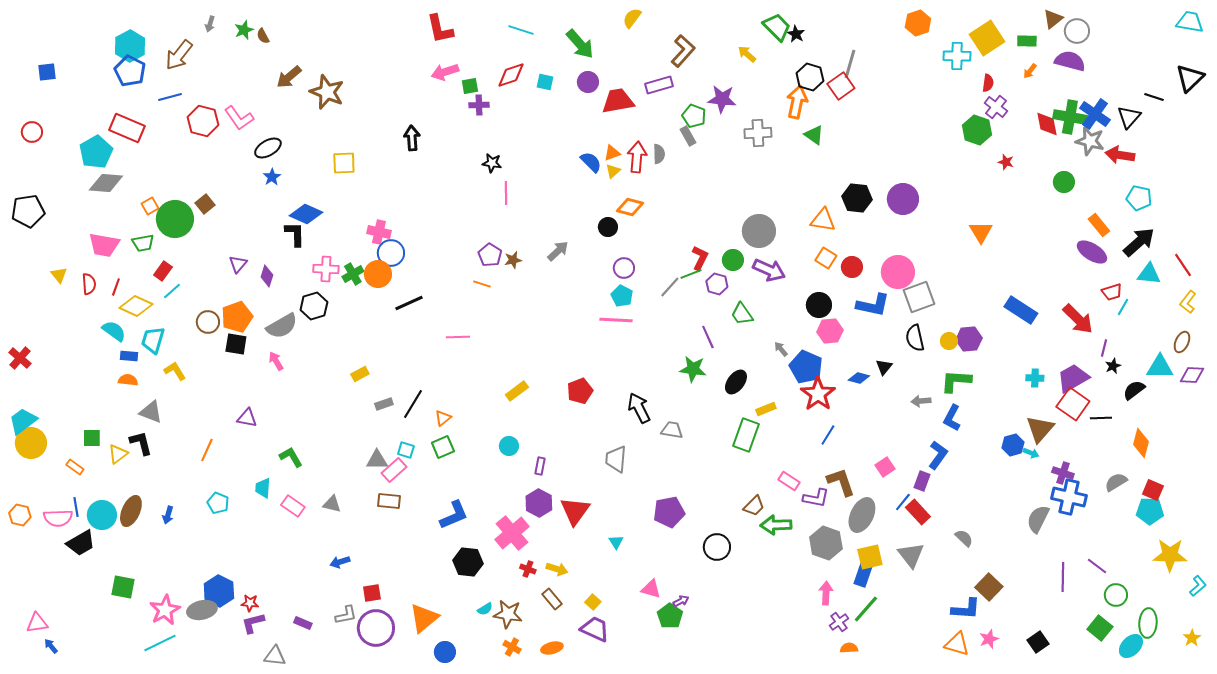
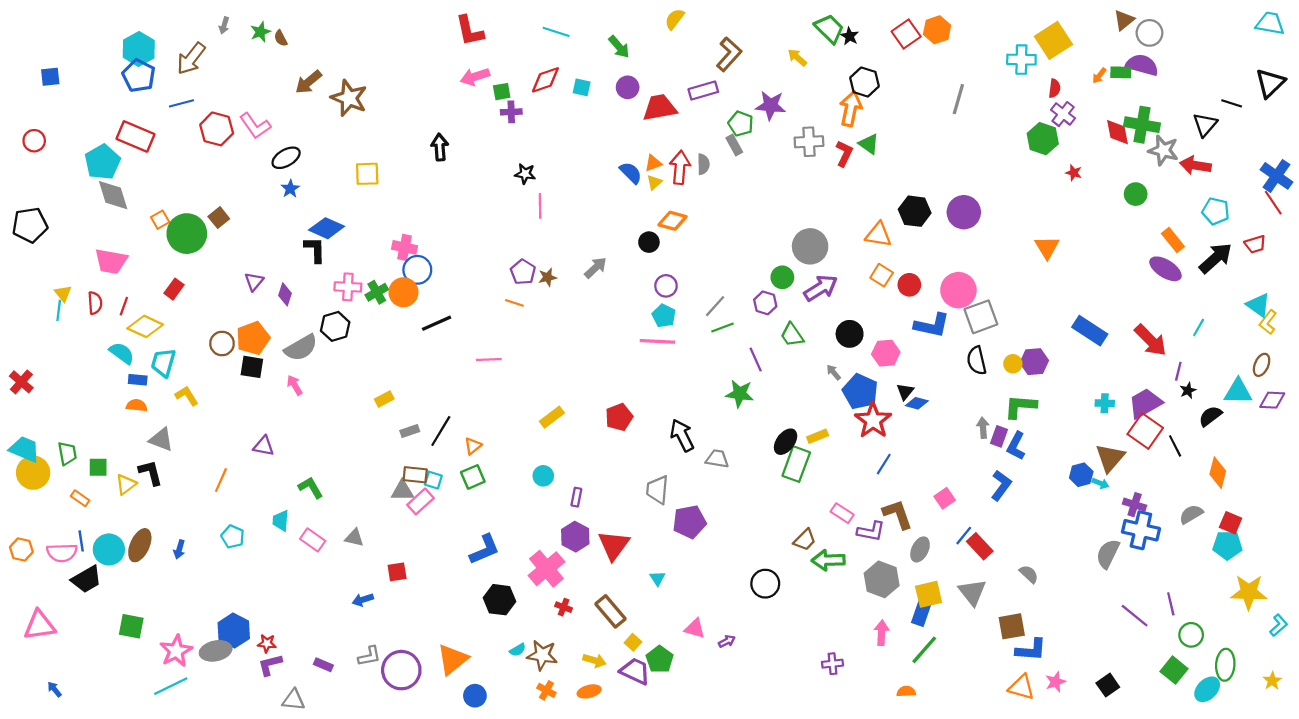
orange hexagon: (918, 23) -> (937, 30), moved
green rectangle: (1027, 41) -> (1121, 72), moved
green arrow: (580, 44) -> (619, 47), size x0.7
gray line: (850, 64) -> (958, 99), moved
red square: (841, 86) -> (906, 34), moved
blue cross: (1095, 114) -> (1276, 176), moved
gray diamond: (106, 183) -> (113, 195), turned 68
green trapezoid: (143, 243) -> (67, 453), moved, turned -90
red L-shape: (700, 258) -> (844, 154), moved
red line: (1183, 265) -> (1273, 203), moved
purple arrow: (769, 270) -> (821, 288), turned -56
green line: (691, 274) -> (723, 327), moved
cyan triangle: (1149, 274) -> (1258, 305), moved, turned 30
cyan line: (172, 291) -> (59, 310), moved, turned -42
red trapezoid: (1112, 292) -> (1255, 244), moved
black circle: (819, 305) -> (850, 334), moved
black triangle: (884, 367) -> (905, 392), moved
black ellipse: (736, 382) -> (786, 442), moved
gray arrow: (921, 401) -> (983, 428), turned 90
black line: (1101, 418) -> (1175, 446), turned 65
cyan trapezoid: (23, 421) -> (25, 449), turned 60
purple rectangle: (922, 481) -> (999, 436), moved
brown rectangle: (389, 501) -> (415, 475), moved
purple pentagon: (669, 512) -> (689, 522), moved
gray ellipse: (862, 515) -> (920, 549), size x0.7
purple line: (1097, 566) -> (1171, 604), turned 40
yellow arrow: (557, 569) -> (594, 660), moved
purple line: (1063, 577) -> (1135, 616), turned -52
brown square: (989, 587) -> (1012, 626), moved, turned 36
red square: (372, 593) -> (397, 572), moved
brown rectangle: (552, 599) -> (611, 611), moved, size x1.4
green pentagon: (670, 616) -> (660, 659), moved
purple cross: (839, 622) -> (832, 664), moved, turned 30
pink triangle: (37, 623) -> (39, 625), moved, size x1.4

